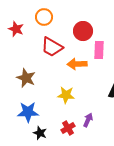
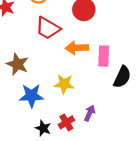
pink rectangle: (99, 50) -> (104, 56), moved
blue star: (28, 112) -> (31, 96), moved
black star: (40, 133) -> (43, 128), moved

